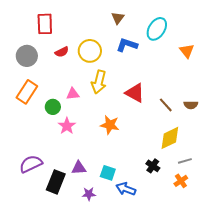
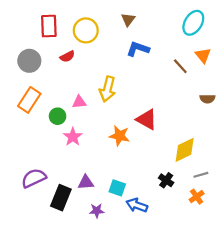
cyan ellipse: (157, 29) -> (193, 23), moved
yellow circle: (90, 51) -> (86, 30), moved
red triangle: (135, 93) -> (147, 119), moved
brown line: (166, 105) -> (180, 66), moved
brown semicircle: (191, 105) -> (207, 99), moved

